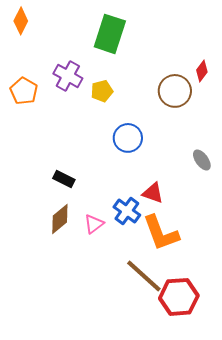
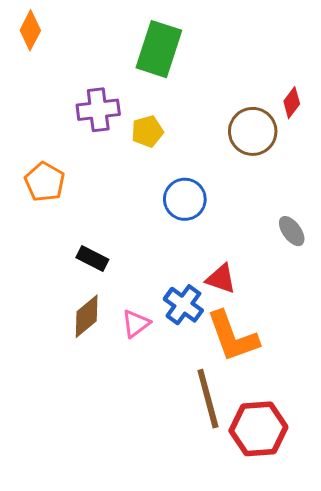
purple cross: (68, 76) -> (98, 110), turned -36
orange pentagon: (24, 91) -> (45, 182), moved
brown line: (144, 276) -> (208, 399), turned 33

